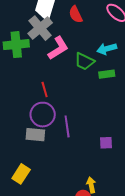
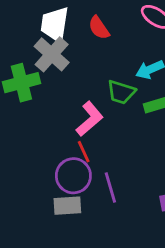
pink L-shape: (58, 48) -> (90, 119), moved
red line: (45, 90) -> (84, 152), moved

